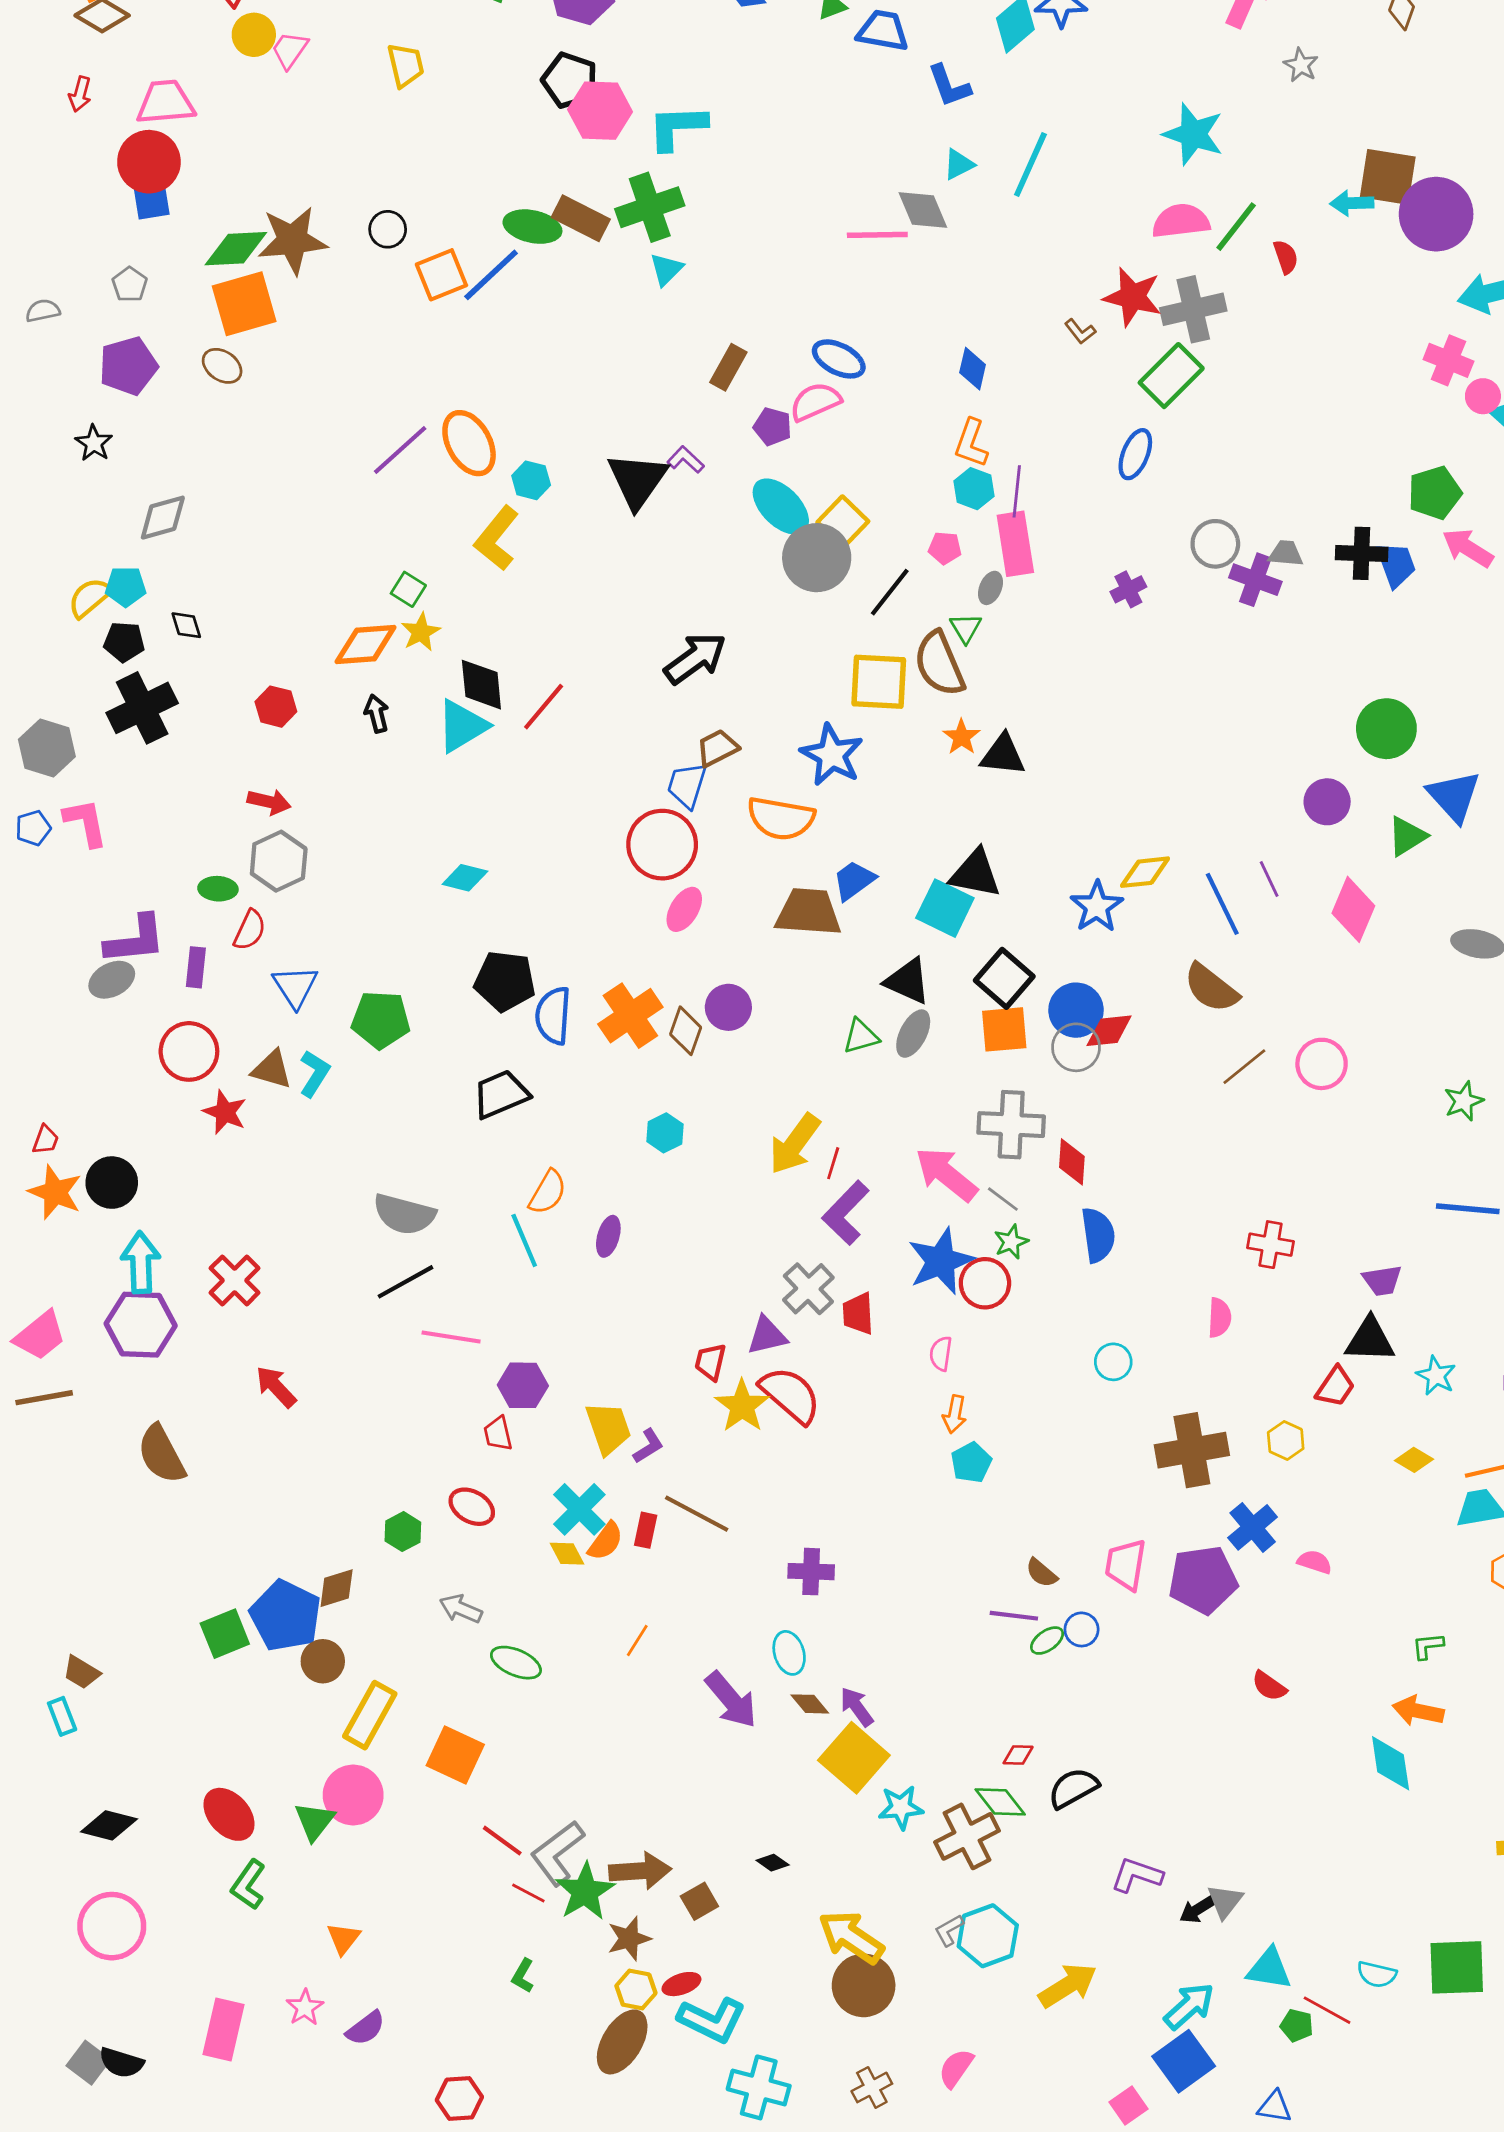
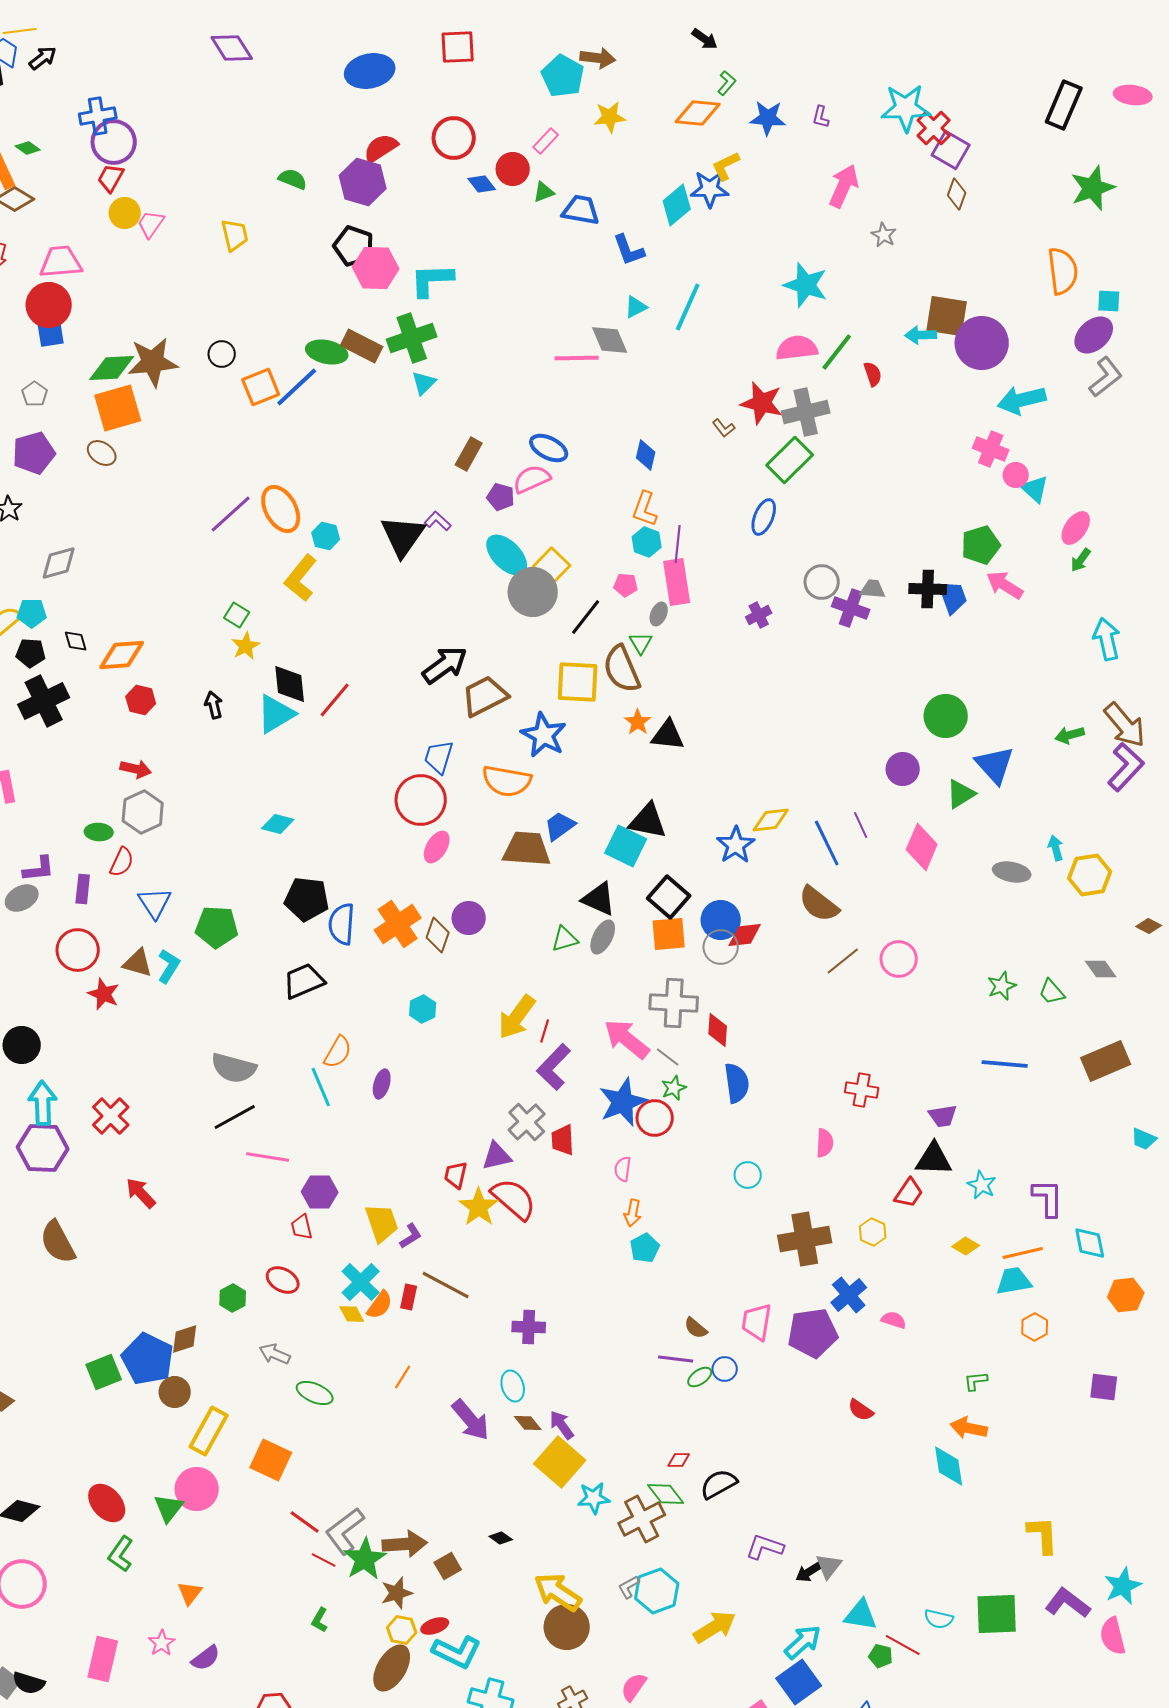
orange diamond: (366, 645) -> (122, 655), moved
brown trapezoid: (717, 748) -> (485, 696), moved, size x1.5
purple L-shape: (135, 940) -> (39, 869), size x0.7

